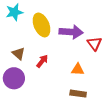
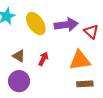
orange triangle: (78, 69) -> (80, 60), size x1.6

